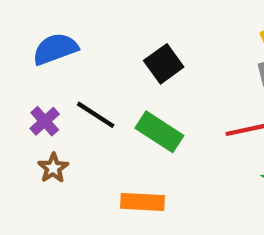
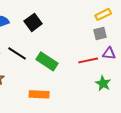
black square: (164, 64) -> (33, 22), moved

